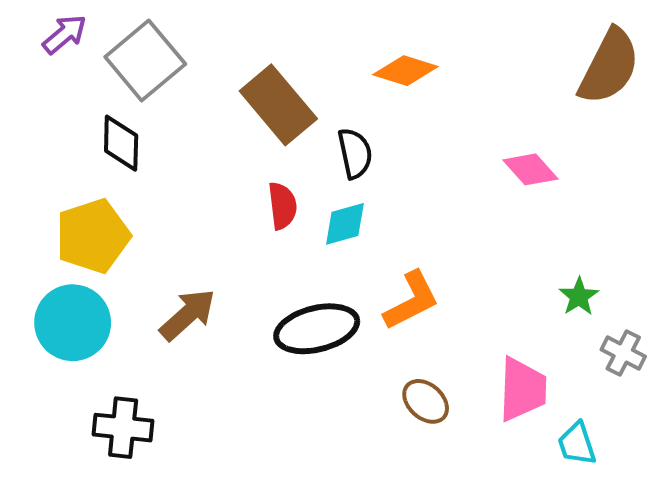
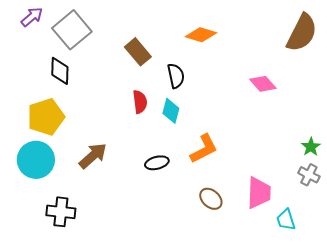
brown rectangle: (278, 105) -> (138, 52), size x0.7
cyan diamond: (345, 224) -> (171, 111), turned -60
green star: (579, 297) -> (311, 147), moved
black ellipse: (317, 329) -> (157, 163), size x0.6

